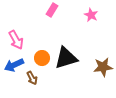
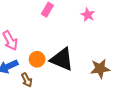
black triangle: (66, 58) -> (62, 59), turned 40

